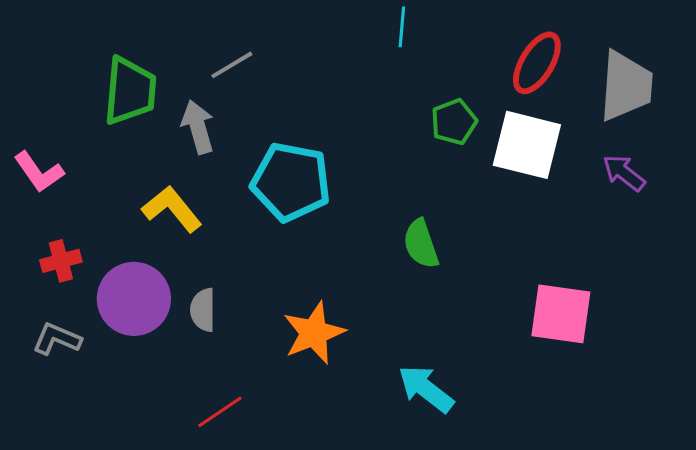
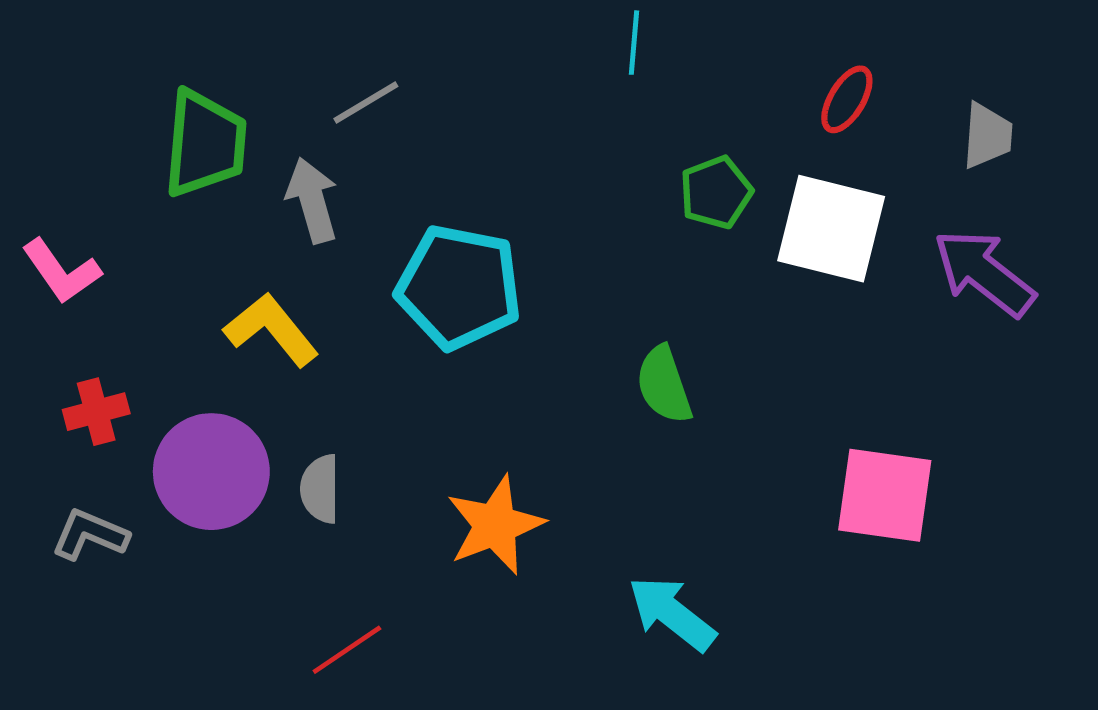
red ellipse: (537, 63) -> (847, 99), size x0.7
gray trapezoid: (626, 86) -> (987, 136), size x0.6
purple arrow: (624, 173) -> (984, 273), size x1.5

